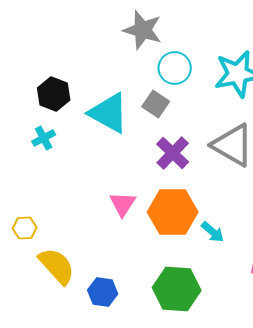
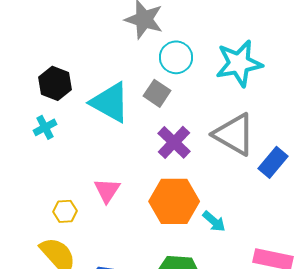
pink triangle: (123, 204) -> (107, 190), moved
yellow hexagon: (25, 228) -> (65, 211), moved

